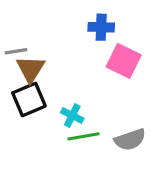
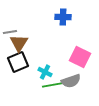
pink square: (124, 61) -> (80, 57), moved
gray semicircle: (130, 140) -> (71, 81), moved

